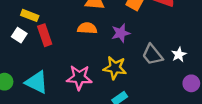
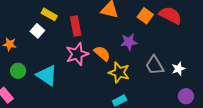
orange semicircle: (87, 28) -> (102, 53), moved, turned 30
red rectangle: (45, 35) -> (76, 26), moved
pink star: (79, 77) -> (77, 54), moved, turned -30

